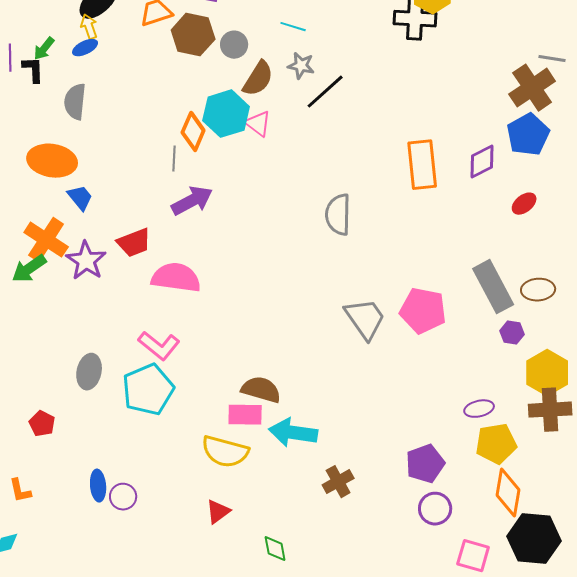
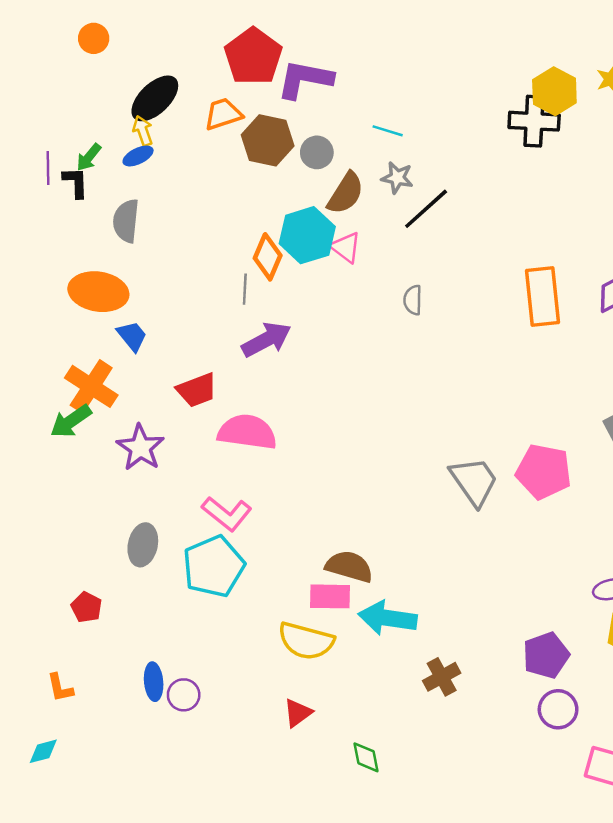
gray semicircle: (338, 215) -> (413, 300), moved, size x0.6
purple star: (86, 261) -> (140, 448), moved

